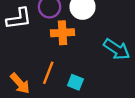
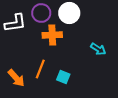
cyan arrow: (117, 49) -> (98, 49), size x0.7

